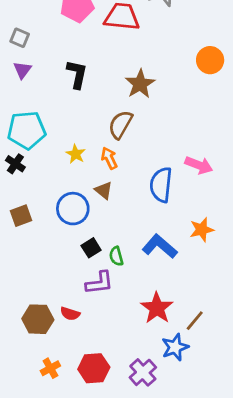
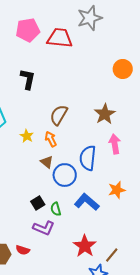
brown star: (140, 84) -> (105, 114), moved
pink arrow: (199, 165) -> (115, 144), turned -120
blue circle: (73, 209) -> (65, 175), moved
purple L-shape: (99, 283) -> (44, 228), turned 30

